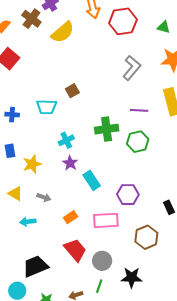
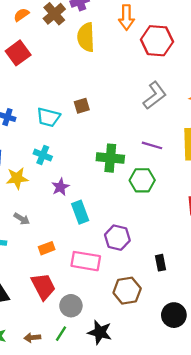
yellow semicircle: (63, 32) -> (86, 37), turned 115
cyan cross: (66, 140) -> (43, 155), moved, turned 35

